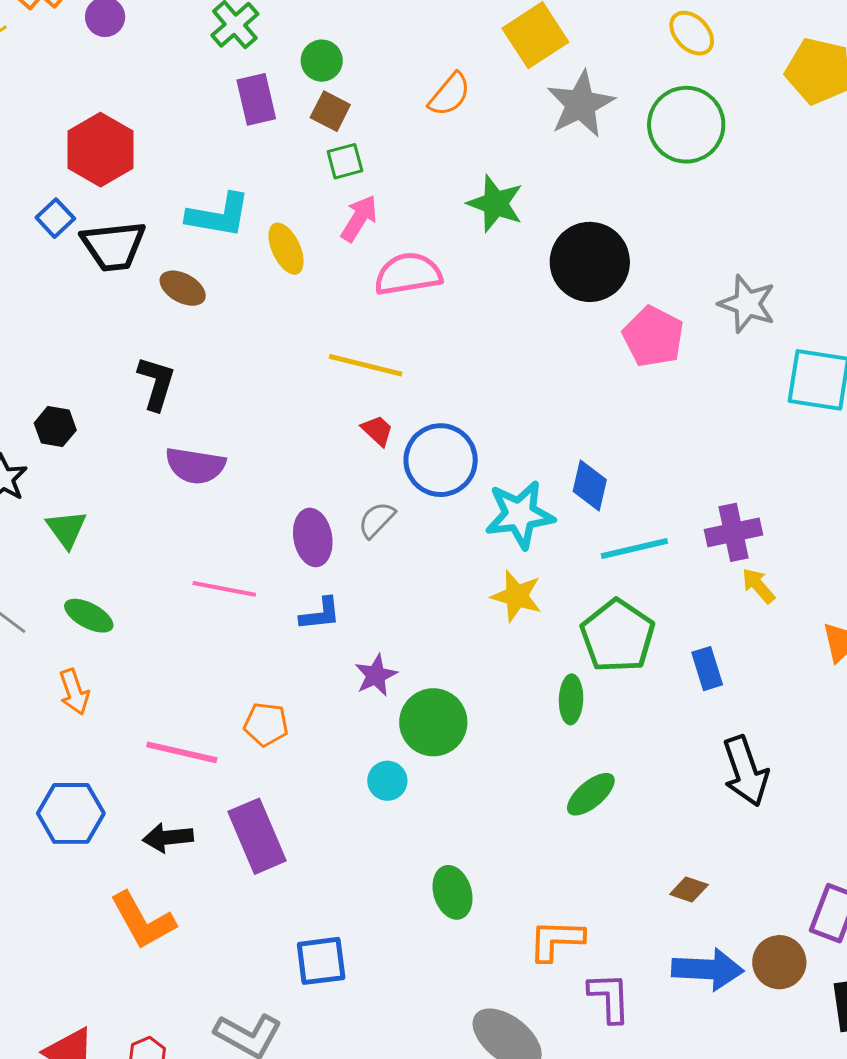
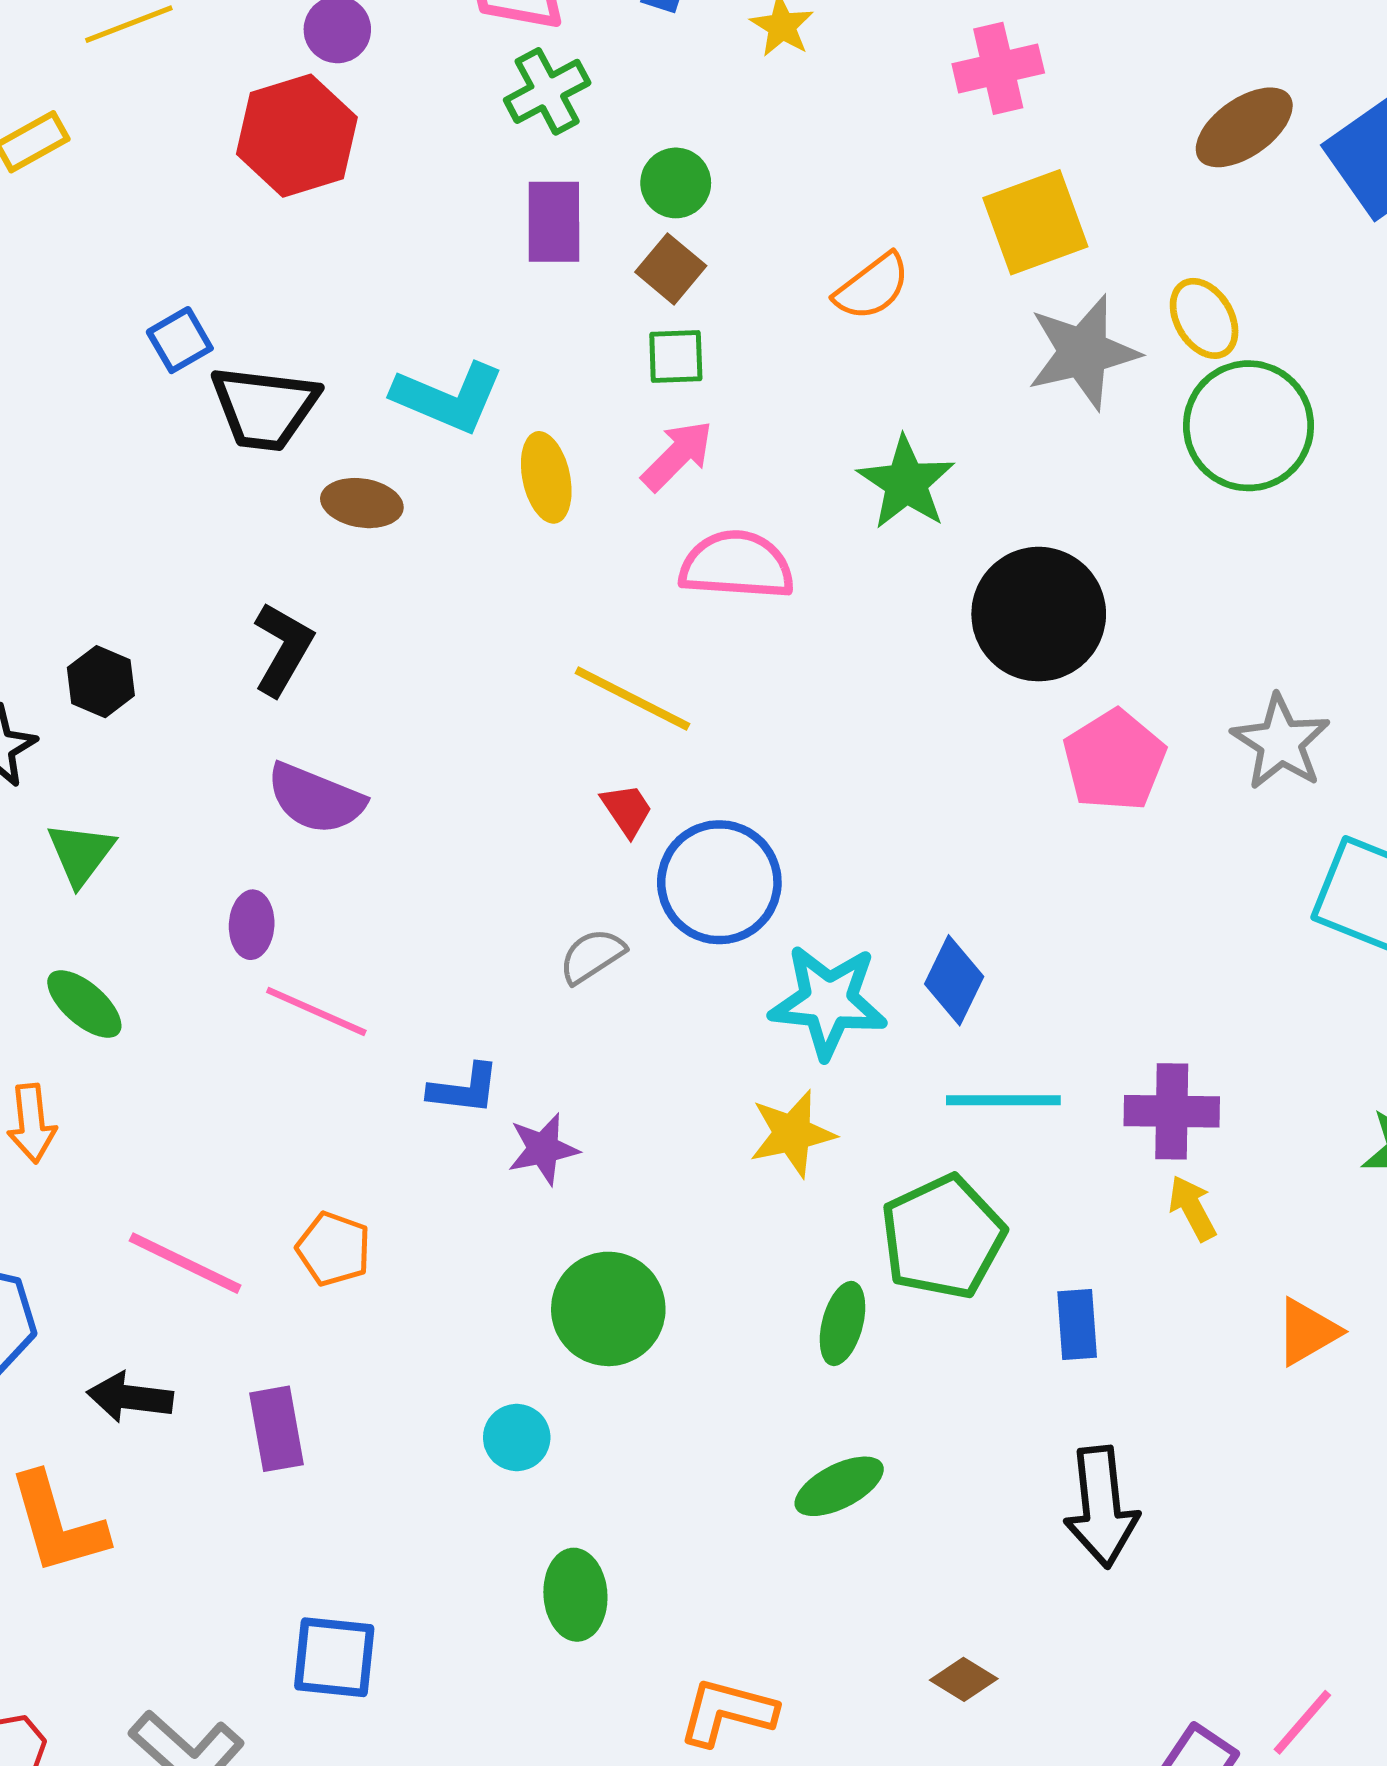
yellow ellipse: (692, 33) -> (1204, 318), moved
red hexagon: (101, 150) -> (297, 136), moved
brown ellipse: (183, 288) -> (362, 503), turned -33
purple ellipse: (313, 537) -> (252, 925), moved, size x0.7
yellow star: (516, 596) -> (792, 1134), turned 30
purple star: (376, 675) -> (543, 1149), moved
cyan circle: (387, 781) -> (517, 1437), moved
purple rectangle: (257, 836) -> (276, 1429), size x0.7

